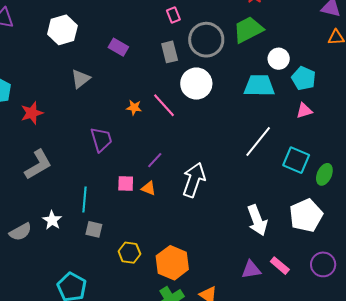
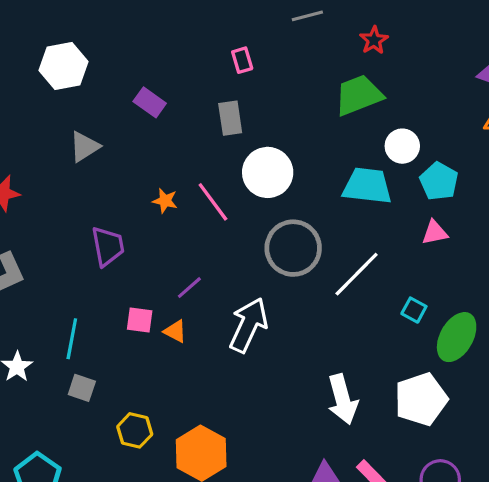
gray circle: (206, 40) -> (293, 248), moved
cyan square: (296, 160) -> (414, 310), size x0.6
green ellipse: (324, 174) -> (457, 337), size x1.4

